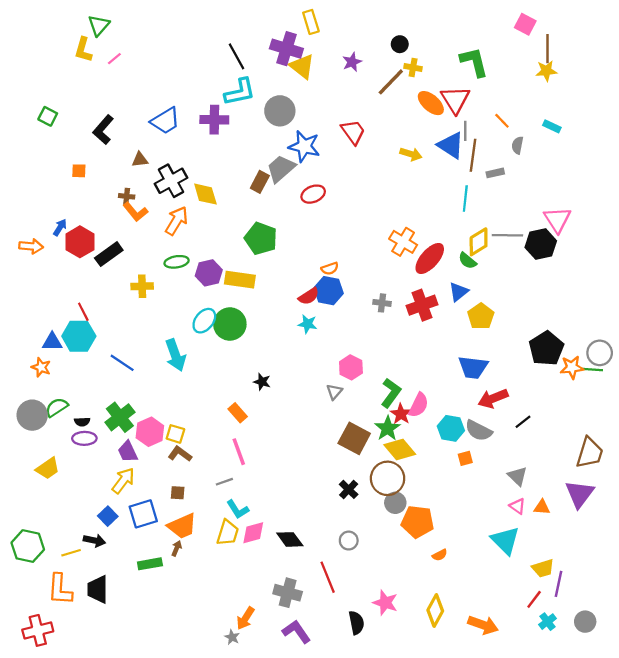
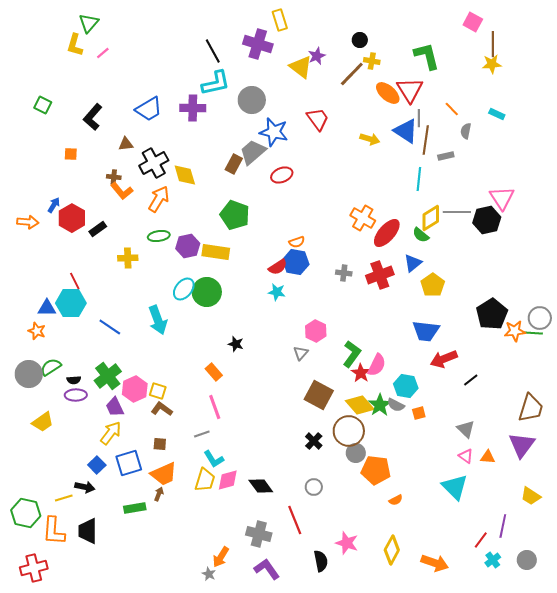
yellow triangle: (302, 66) -> (301, 67), moved
black rectangle: (109, 254) -> (98, 229), size x0.7
green star: (388, 428) -> (380, 405), moved
gray semicircle: (479, 431) -> (396, 405), moved, size x0.7
green hexagon: (28, 546) -> (26, 513), moved
yellow trapezoid: (543, 568) -> (531, 496), moved, turned 50

